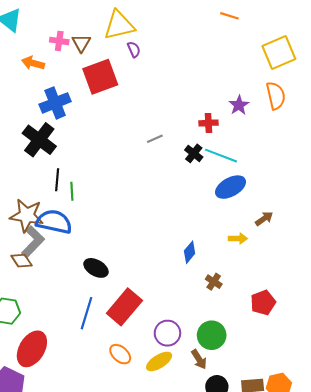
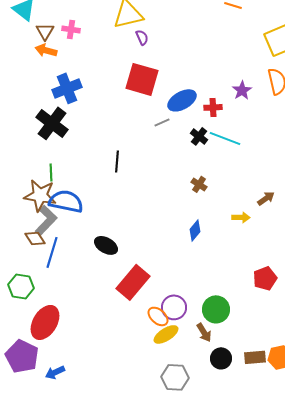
brown triangle: (81, 43) -> (45, 31), moved
red square: (100, 77) -> (142, 79), moved, turned 36
black line: (57, 180) -> (117, 161), moved
blue ellipse: (231, 187) -> (182, 100), moved
green line: (72, 191) -> (51, 172), moved
brown cross: (214, 282) -> (199, 184), moved
blue line: (87, 313) -> (52, 252), moved
orange ellipse: (120, 354) -> (158, 316), moved

